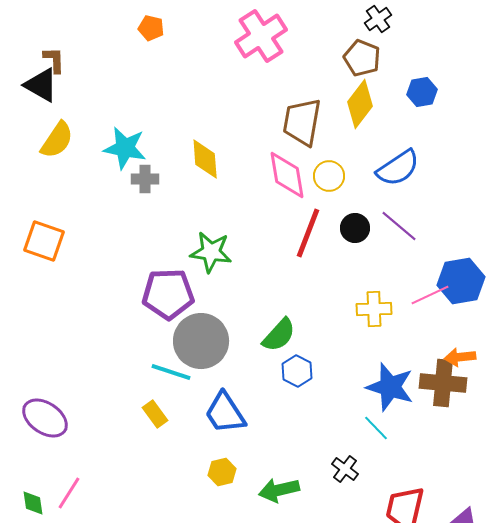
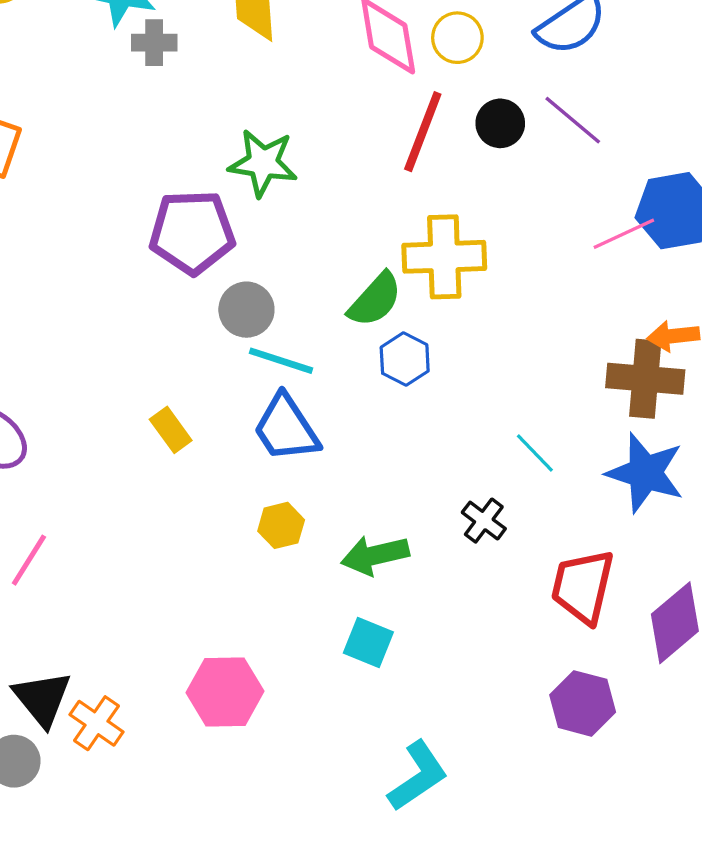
yellow cross: (374, 309) -> (444, 257), moved, size x1.4
gray circle: (201, 341) -> (246, 310), size x0.6
cyan line: (171, 372) -> (281, 361), moved
blue star: (390, 387) -> (645, 473), moved

